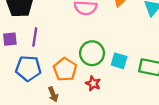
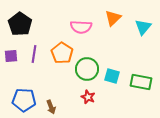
blue pentagon: (28, 68) -> (24, 100), moved
orange pentagon: (65, 69) -> (62, 53), moved

